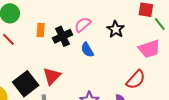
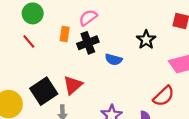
pink semicircle: (83, 25) -> (88, 18), moved
blue semicircle: (87, 50) -> (114, 59), turned -49

